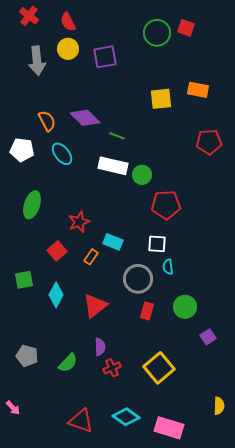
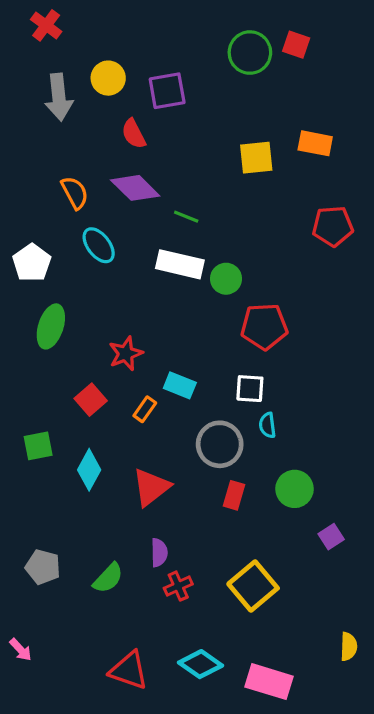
red semicircle: (68, 22) -> (134, 134), moved
white pentagon: (22, 150) -> (32, 263), moved, turned 30

